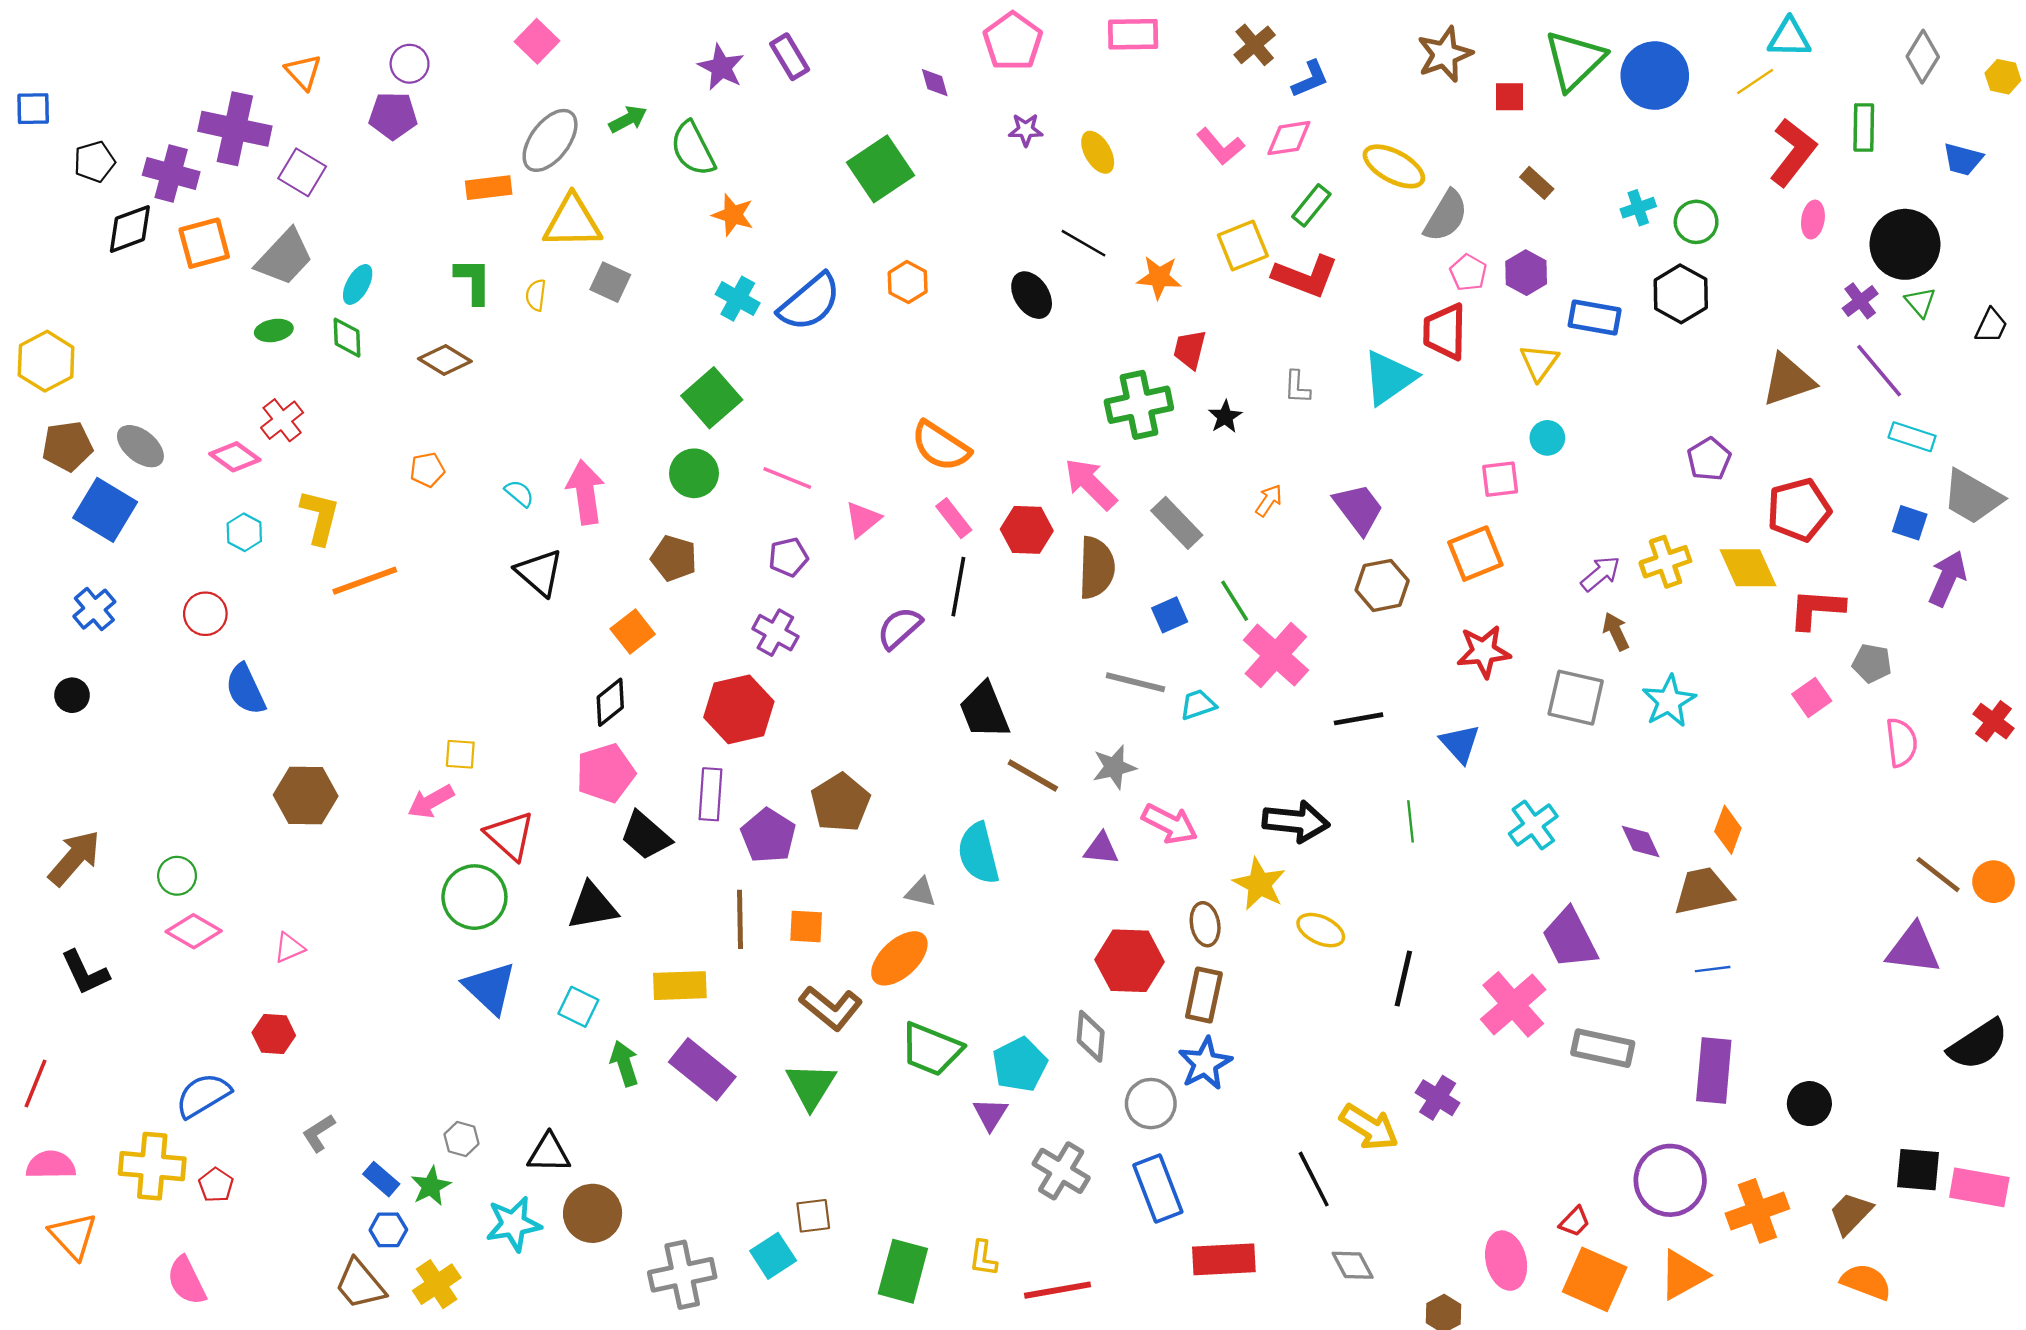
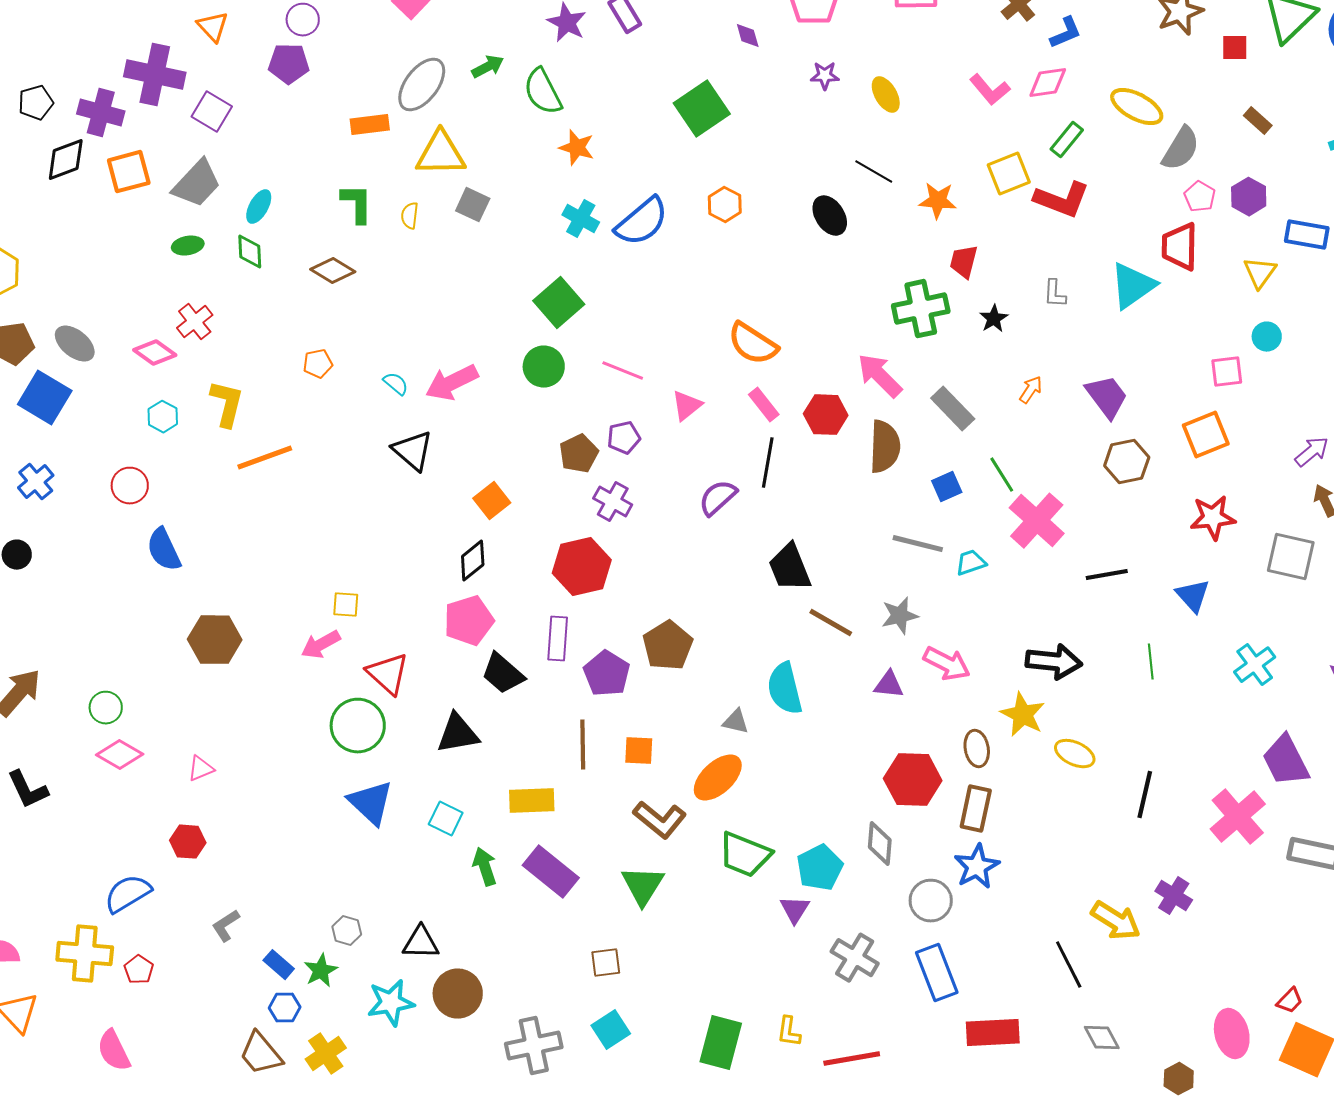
pink arrow: (585, 492) -> (452, 383), turned -108
brown pentagon: (674, 558) -> (579, 454), moved, turned 30
brown square: (813, 1216) -> (606, 963), moved

